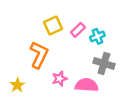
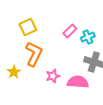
yellow square: (53, 26) -> (28, 27), moved
yellow star: (17, 85) -> (14, 72), moved

